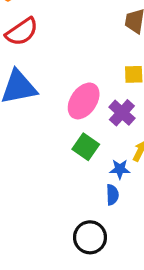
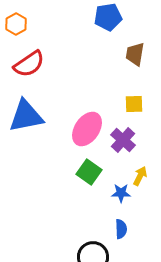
blue semicircle: (112, 195) -> (121, 229), moved

